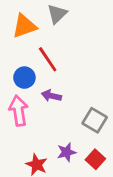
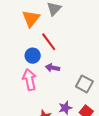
orange triangle: (24, 26) -> (31, 19), turned -30

